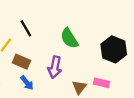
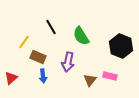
black line: (26, 28) -> (51, 27), moved
blue arrow: (27, 83) -> (43, 76), turned 32

